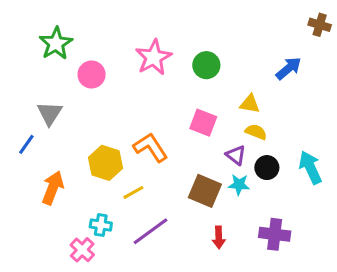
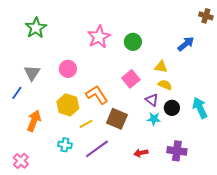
pink circle: (92, 74) -> (68, 69), moved
pink square: (203, 123) -> (131, 79), turned 30
brown square: (205, 191) -> (117, 119), moved
red arrow: (219, 237) -> (141, 153), turned 80
pink cross: (82, 250) -> (21, 161), moved

